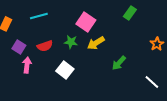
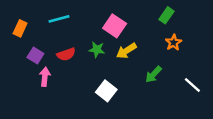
orange star: (157, 44) -> (174, 42), moved
white square: (65, 70) -> (106, 91), moved
white line: (152, 82) -> (192, 85), moved

